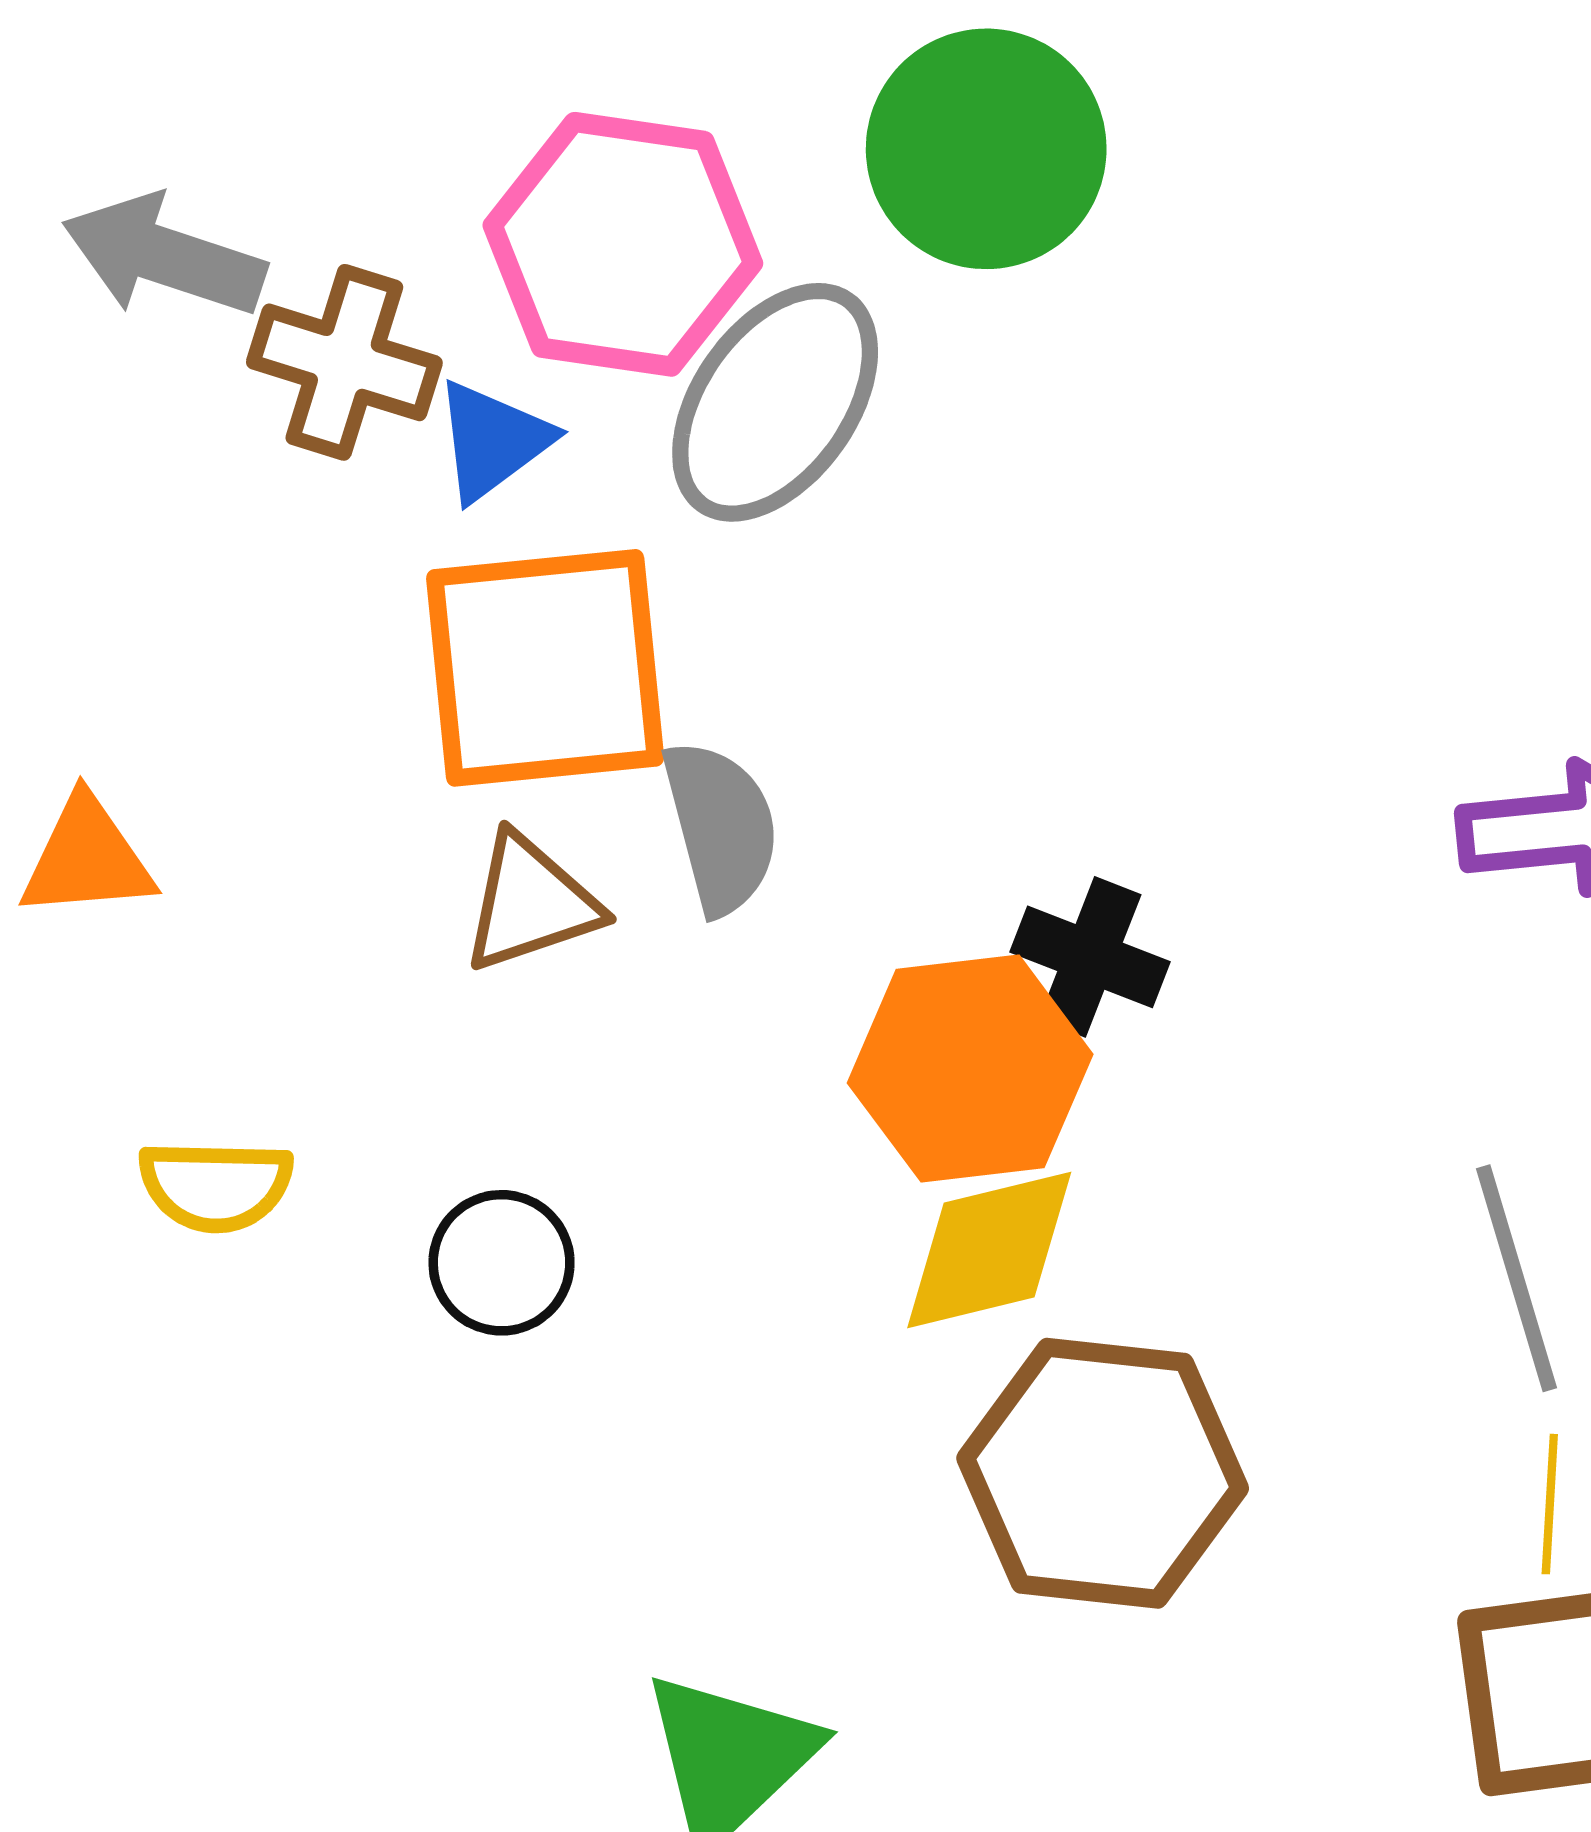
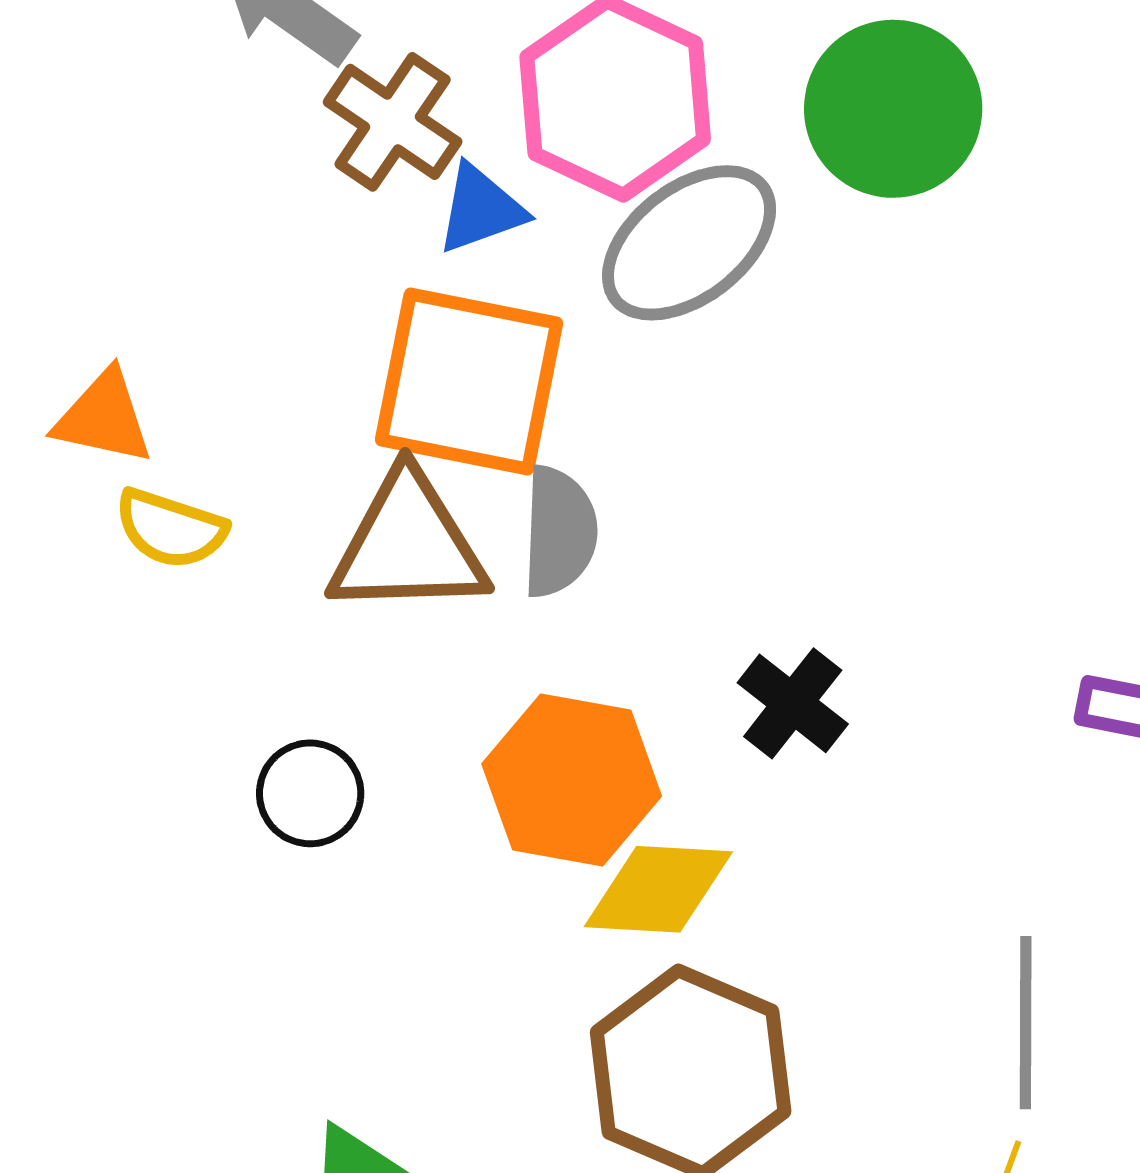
brown triangle: (531, 903) -> (408, 545), size x1.5
orange hexagon: (970, 1069) -> (572, 780), moved
yellow semicircle: (216, 1186) -> (171, 529), moved

